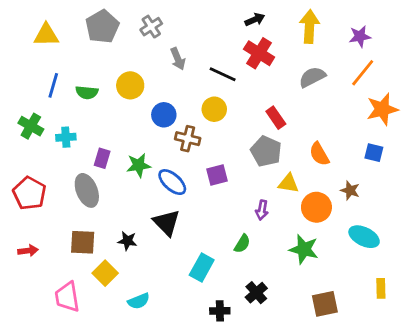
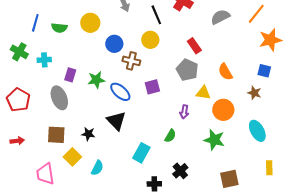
black line: (223, 74) -> (156, 15), turned 42
brown star: (350, 190) -> (254, 93), moved
cyan ellipse: (364, 237) -> (257, 131), turned 35
cyan semicircle: (139, 301) -> (97, 168), moved, turned -42

